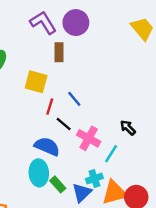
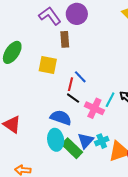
red line: (50, 107) -> (70, 84), moved
cyan line: (111, 154) -> (110, 100), moved
green rectangle: (58, 184) -> (72, 148), size x1.5
blue triangle: (82, 193) -> (86, 141), moved

